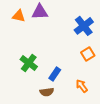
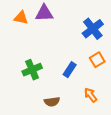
green cross: (29, 63) -> (32, 70), turned 30
blue rectangle: (55, 74) -> (70, 70), moved

